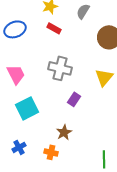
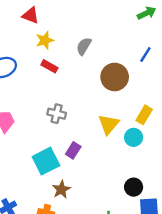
gray cross: (60, 68) -> (57, 114), size x0.7
cyan square: (27, 108) -> (46, 161), moved

